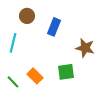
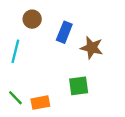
brown star: (85, 48) -> (92, 48), moved
orange rectangle: (35, 76) -> (40, 103), moved, turned -56

